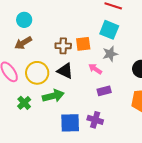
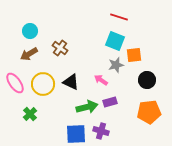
orange square: (83, 44) -> (134, 55), moved
brown cross: (63, 46) -> (60, 48), moved, turned 35
green arrow: (53, 96) -> (87, 107), moved

